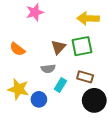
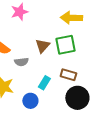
gray semicircle: (48, 69) -> (21, 62), moved
blue circle: (39, 99) -> (30, 101), moved

